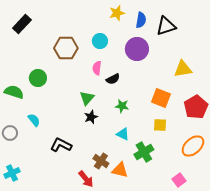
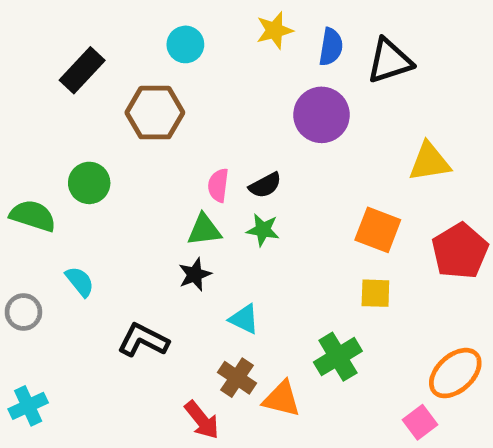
black rectangle: (22, 24) -> (82, 70), moved
cyan circle: (100, 41) -> (185, 44), moved
pink semicircle: (97, 68) -> (218, 185), moved
green triangle: (87, 98) -> (204, 230), turned 42
green star: (122, 106) -> (263, 230), moved
black star: (91, 117) -> (195, 274), moved
cyan triangle: (123, 134) -> (244, 319), moved
orange ellipse: (193, 146) -> (455, 373), moved

